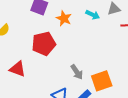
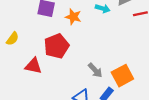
red triangle: (18, 69) -> (33, 66), moved

